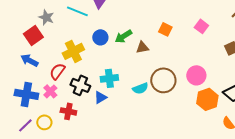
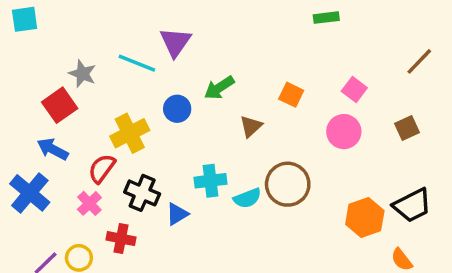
green arrow: (123, 36) -> (219, 88), moved
brown triangle: (142, 47) -> (251, 126), turned -32
pink circle: (196, 75) -> (344, 132), moved
cyan cross: (109, 78) -> (210, 181), moved
blue cross: (26, 94) -> (30, 193), moved, turned 30

